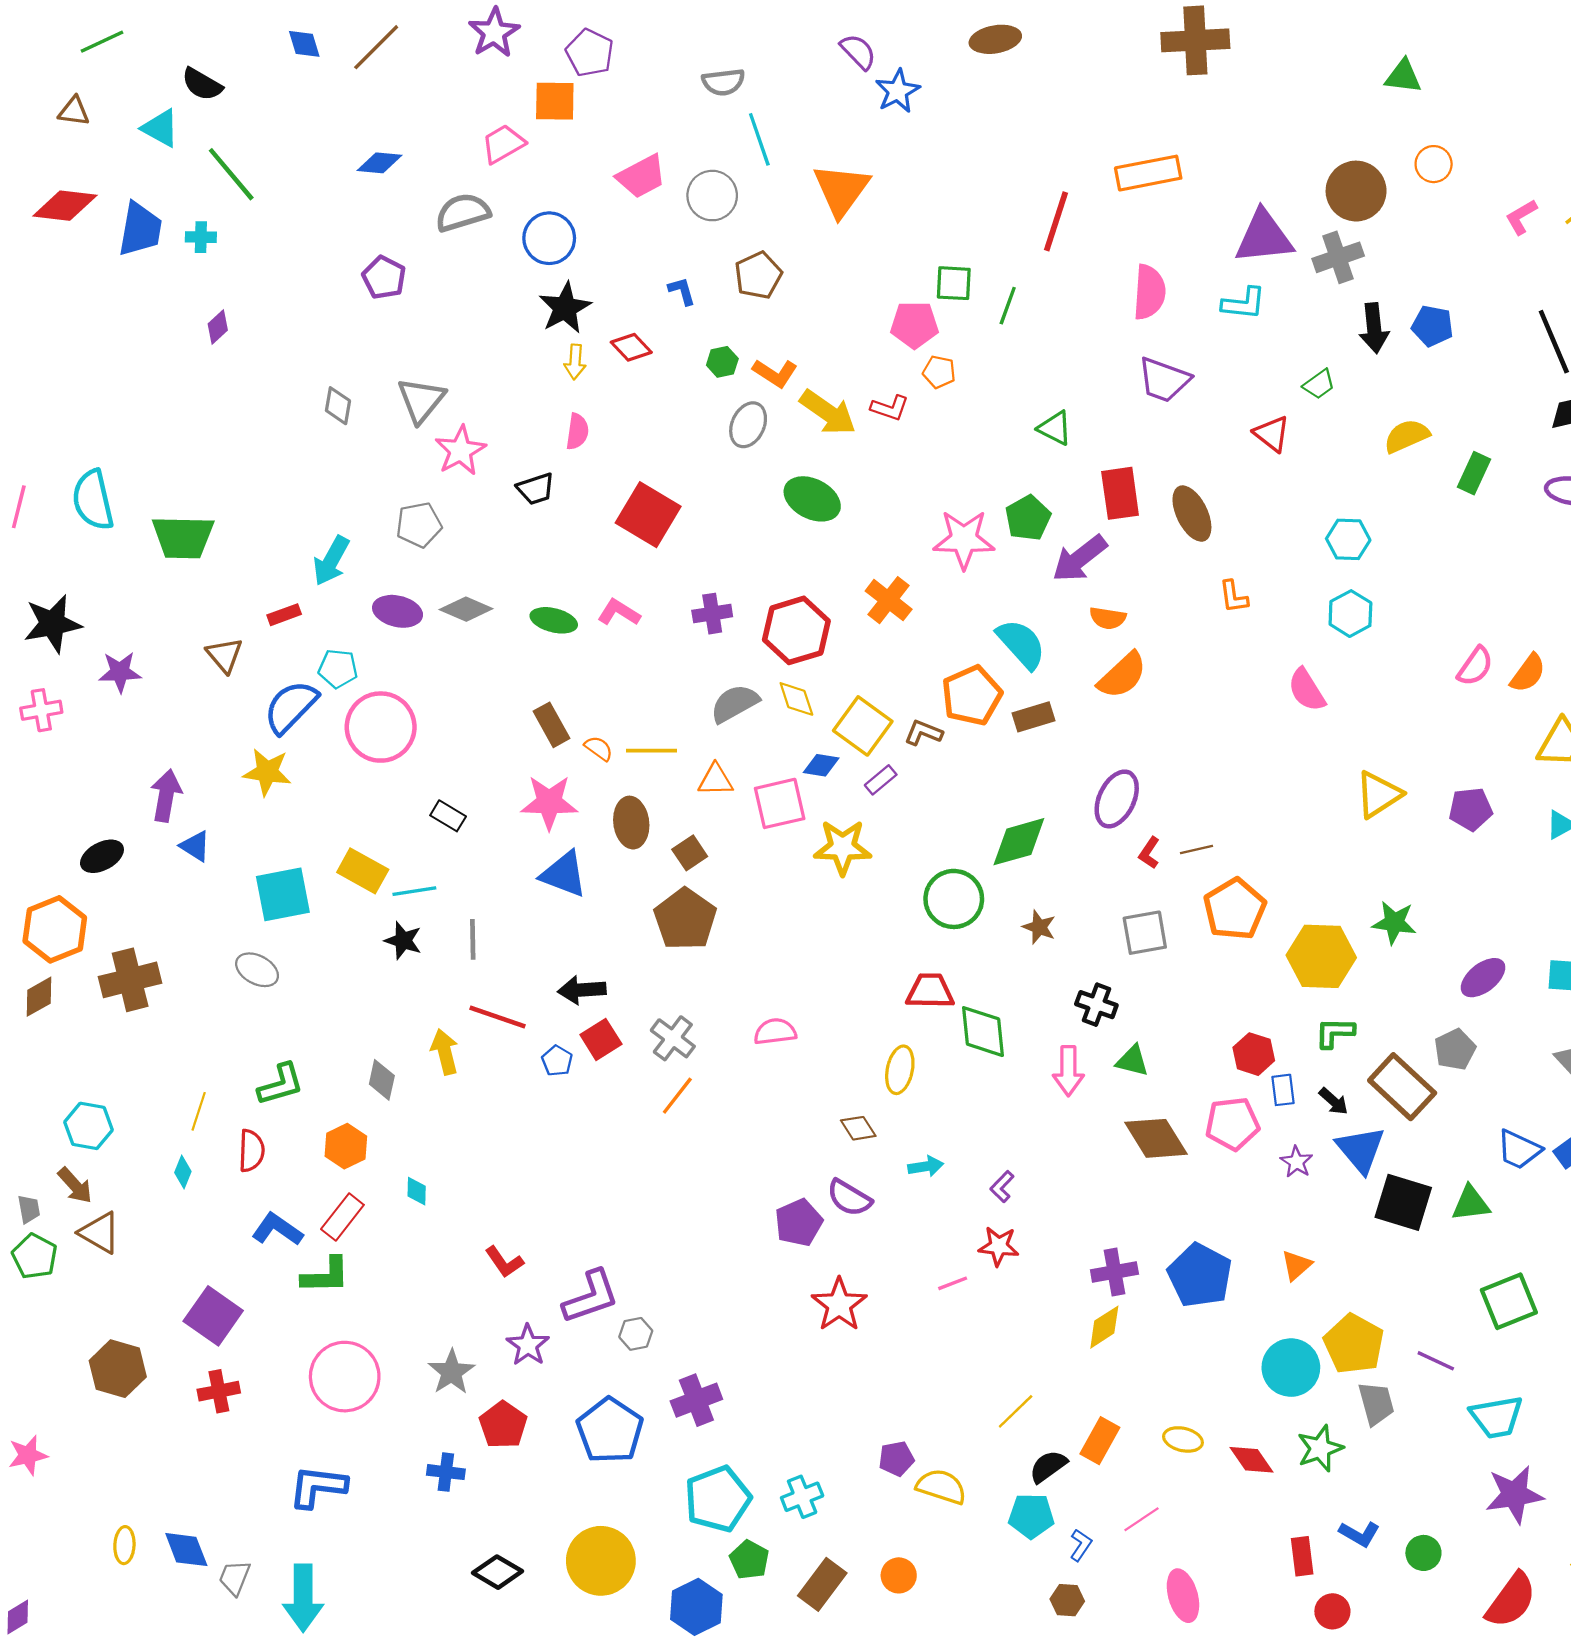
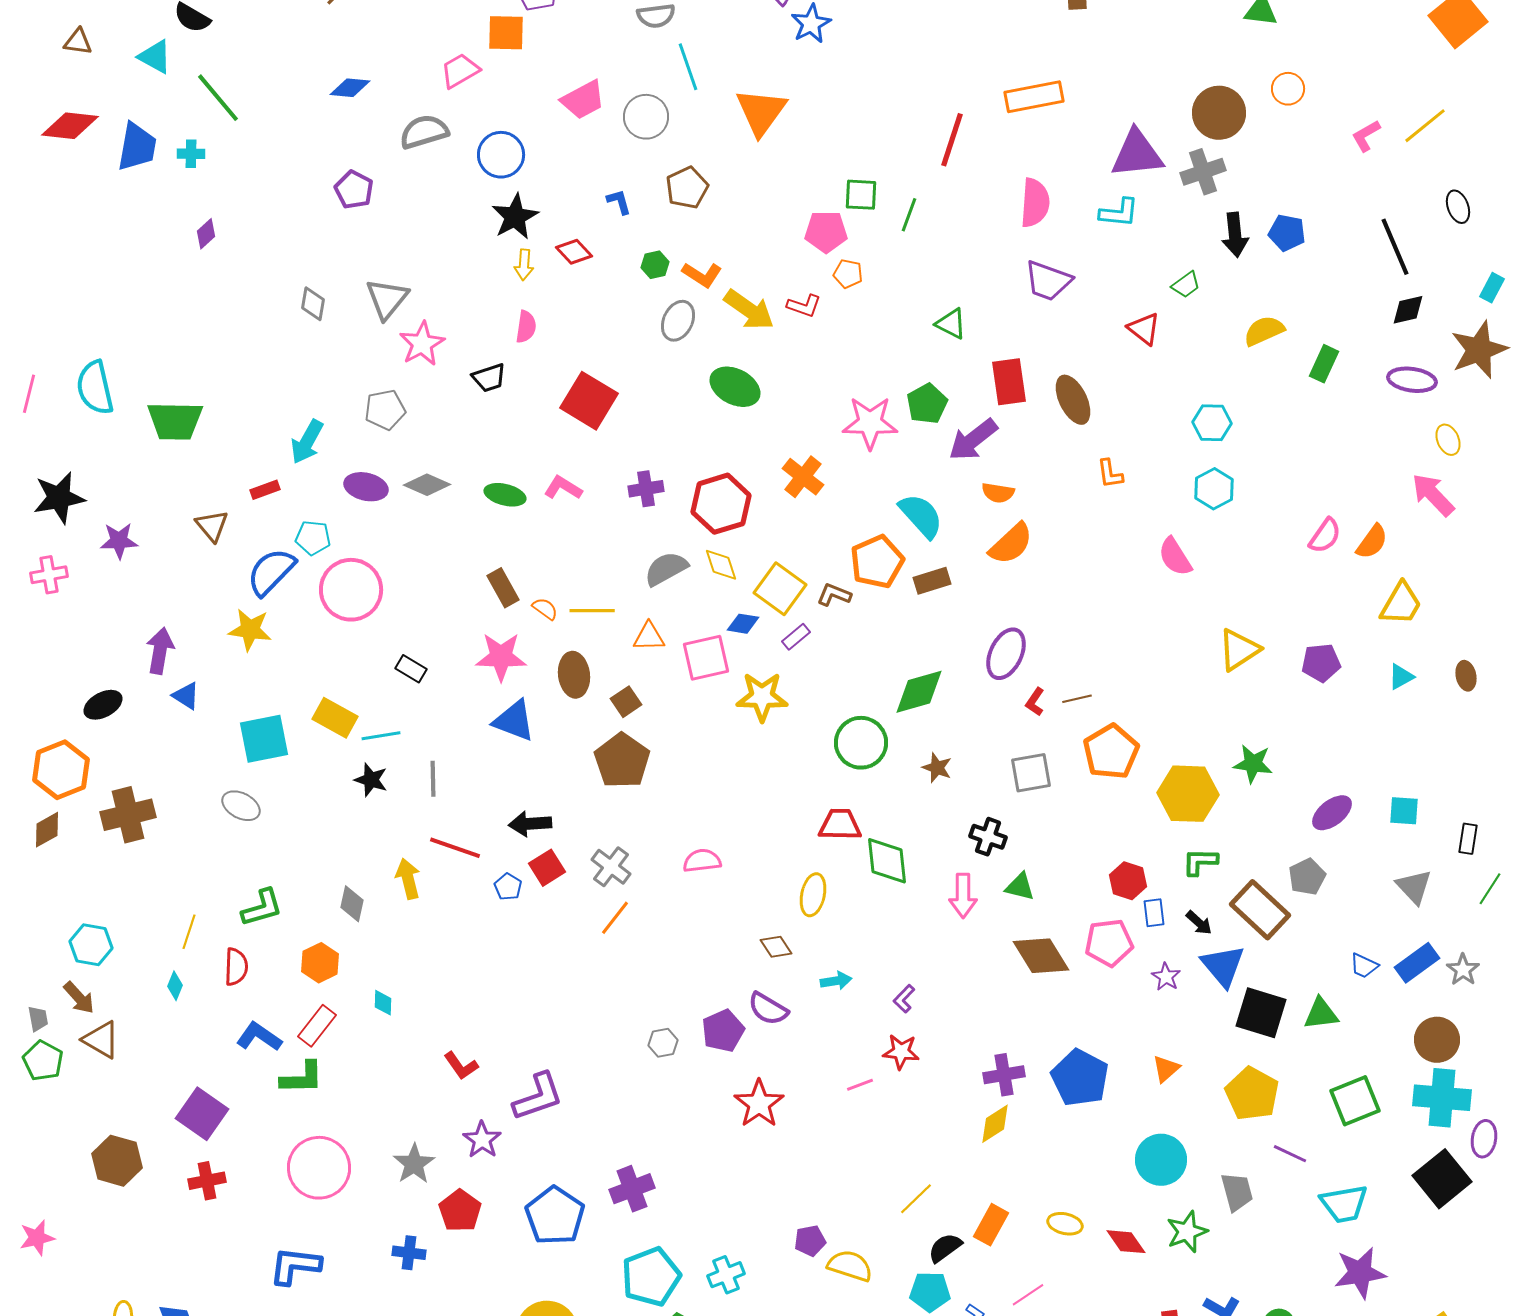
blue trapezoid: (1519, 1150) -> (1364, 966), size x0.7
gray hexagon: (636, 1334) -> (663, 1043), moved
yellow pentagon: (1354, 1344) -> (1252, 1094), moved

